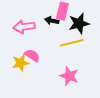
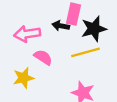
pink semicircle: (32, 55) -> (43, 57), moved

